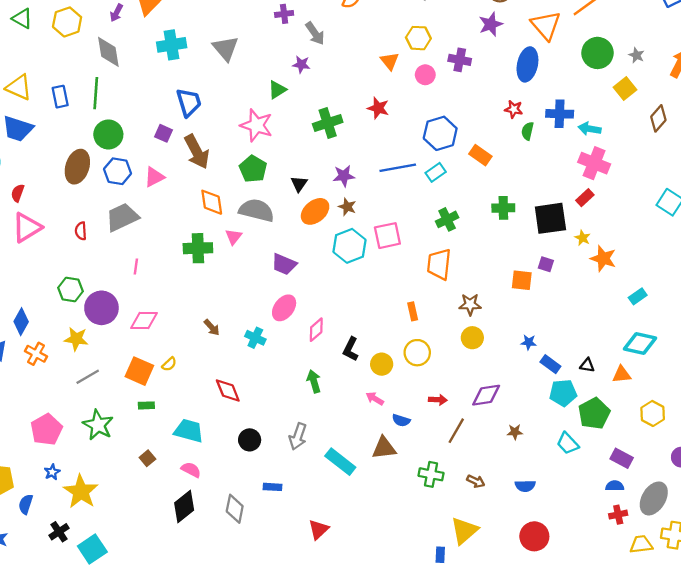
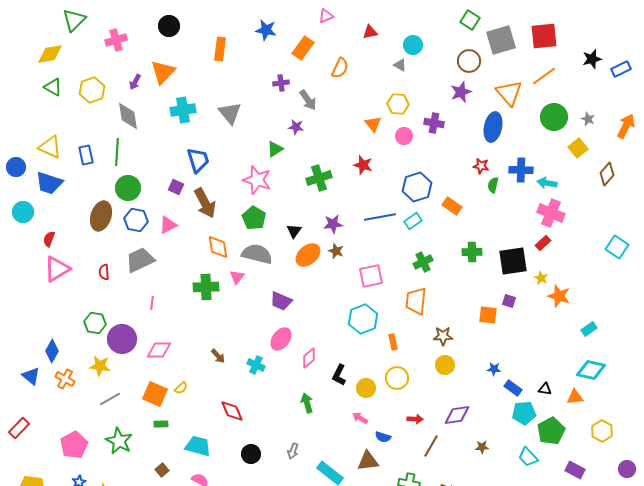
cyan hexagon: (349, 246) -> (363, 319), moved
gray arrow: (298, 436) -> (293, 451), size x0.7

